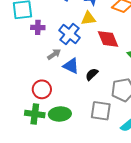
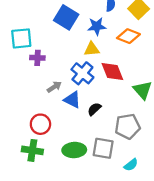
blue cross: (69, 34) -> (82, 73), moved
green ellipse: (60, 114) -> (74, 150), moved

